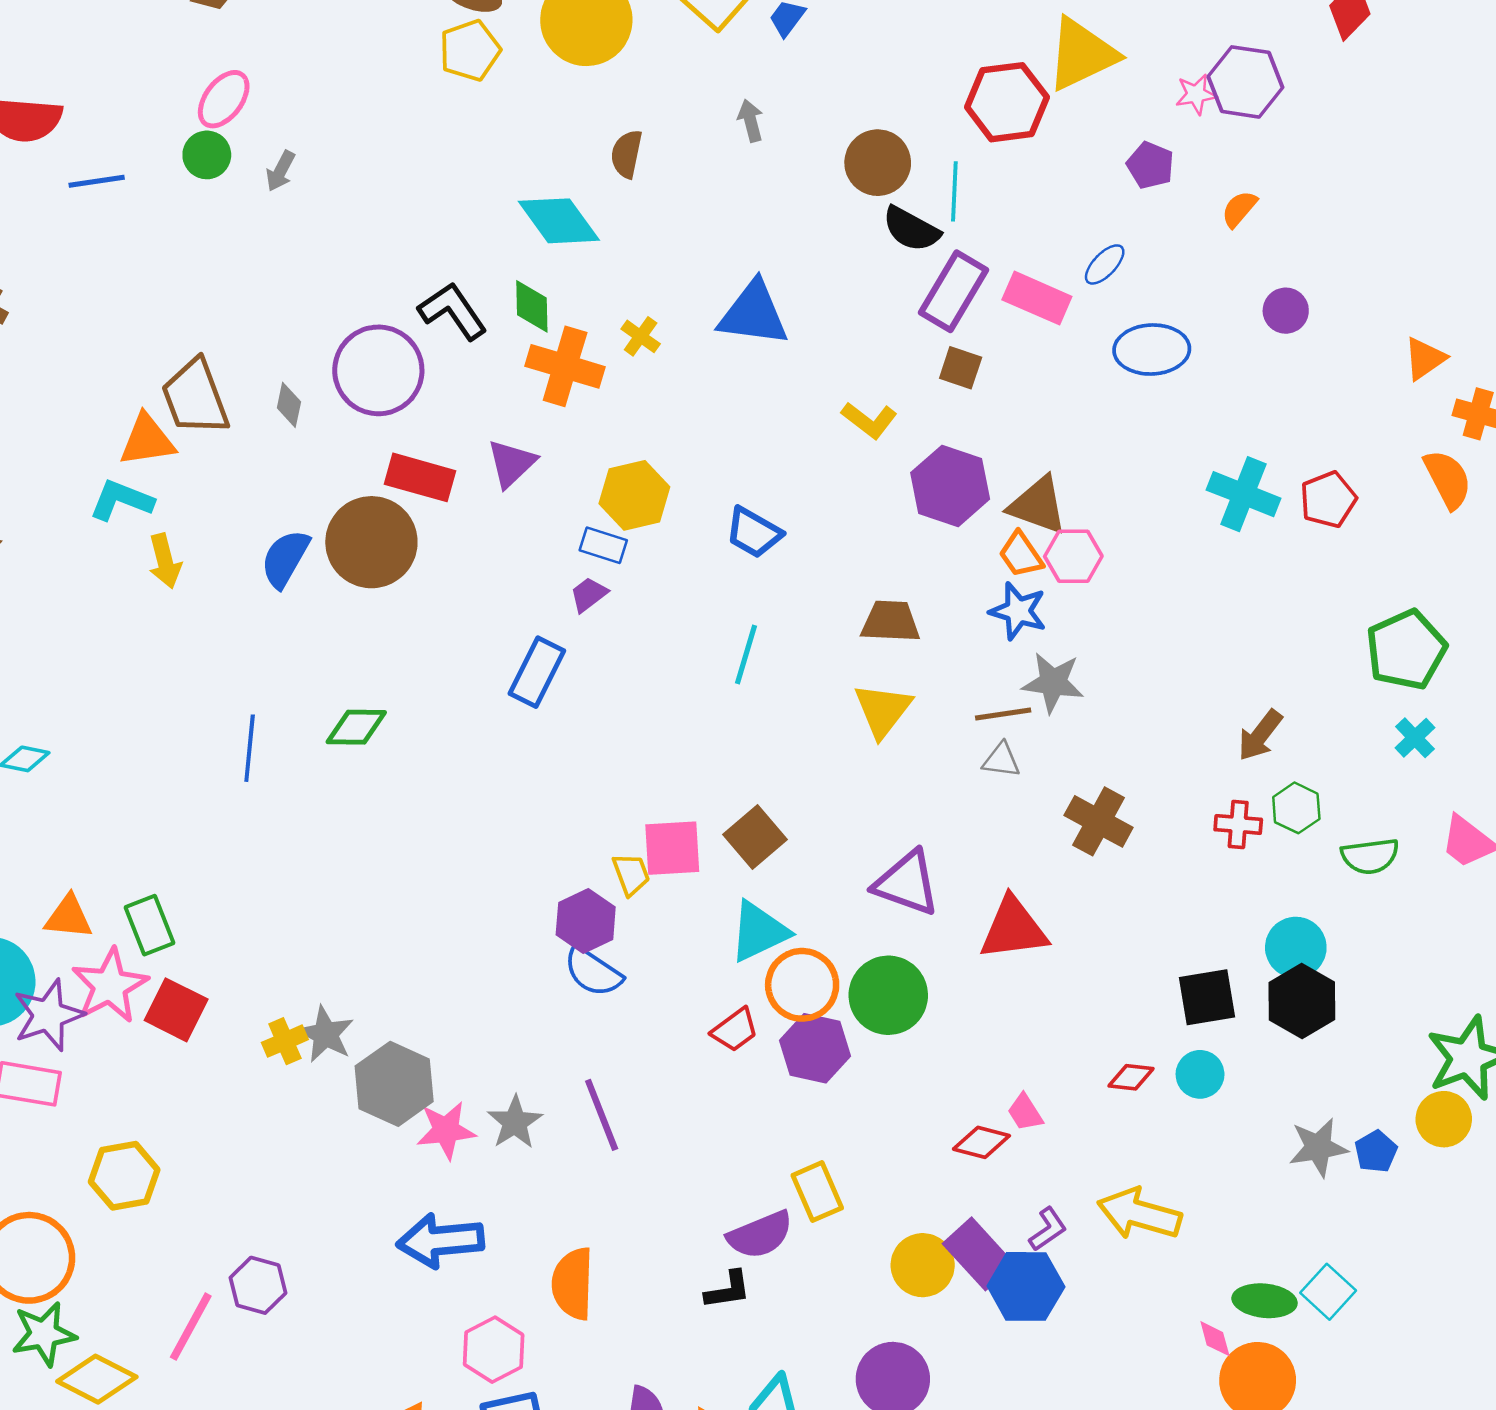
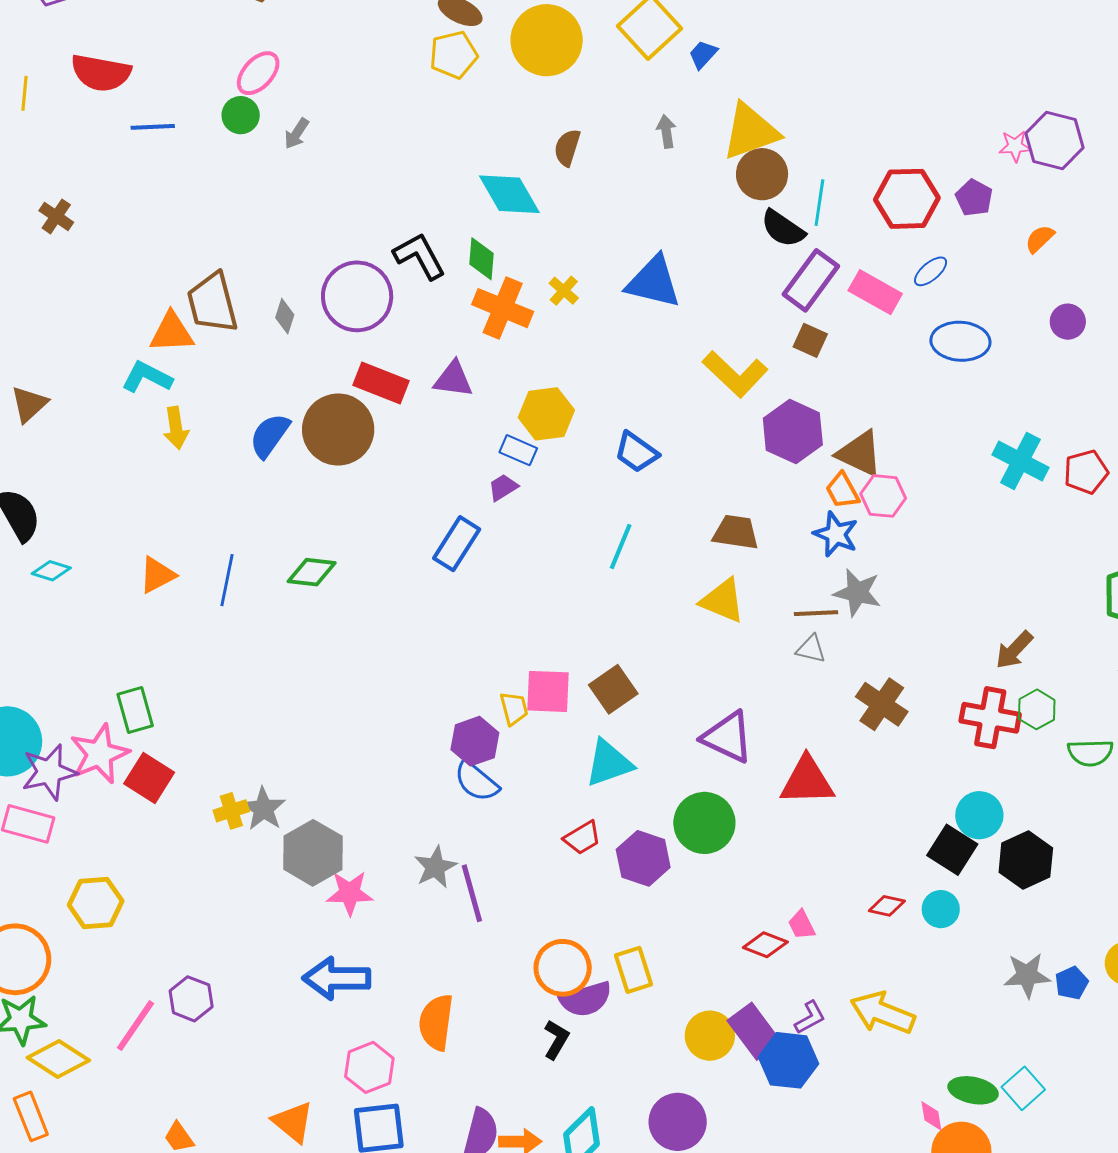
yellow triangle: (1082, 54) -> (751, 131), moved
red hexagon: (1007, 102) -> (907, 199), moved
yellow L-shape: (869, 420) -> (735, 374), size x1.5
purple triangle: (512, 463) -> (453, 379), turned 45
yellow triangle: (883, 710) -> (723, 601), turned -51
red cross: (1238, 824) -> (990, 718), size x1.6
orange triangle: (69, 917) -> (157, 575), moved, turned -39
cyan circle: (1296, 947) -> (979, 815), moved
orange circle: (802, 985) -> (563, 968), moved
black square: (1207, 997) -> (952, 850), turned 36
gray star: (515, 1122) -> (435, 867), moved
black L-shape: (728, 1290) -> (556, 1040), turned -57

